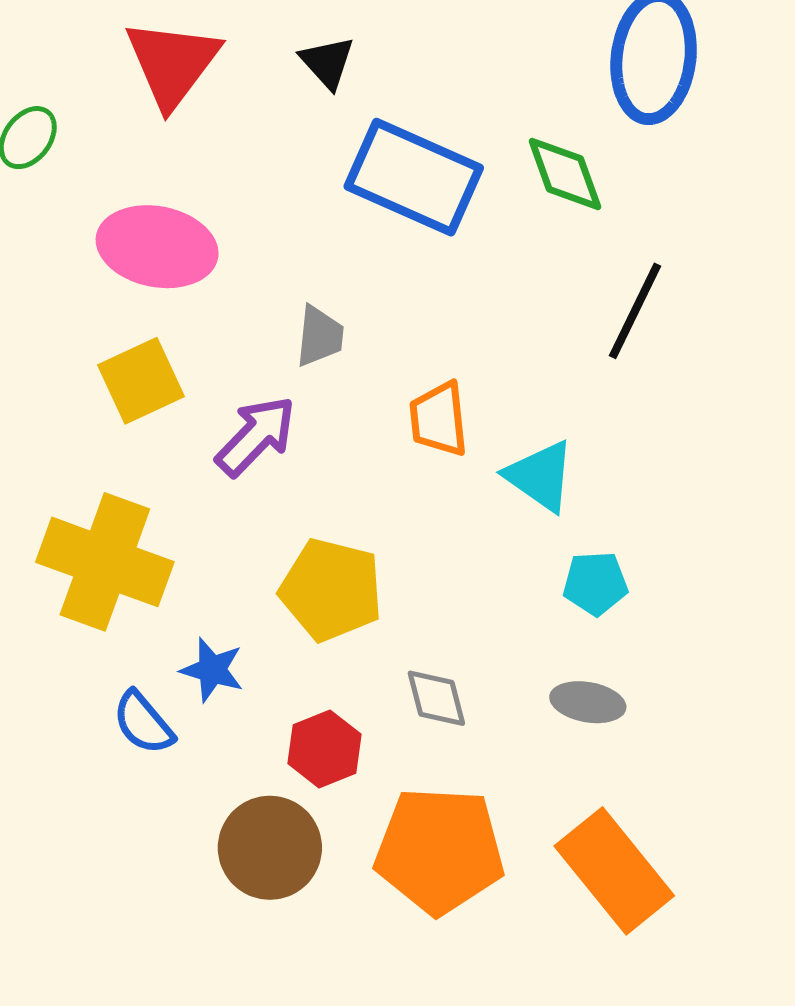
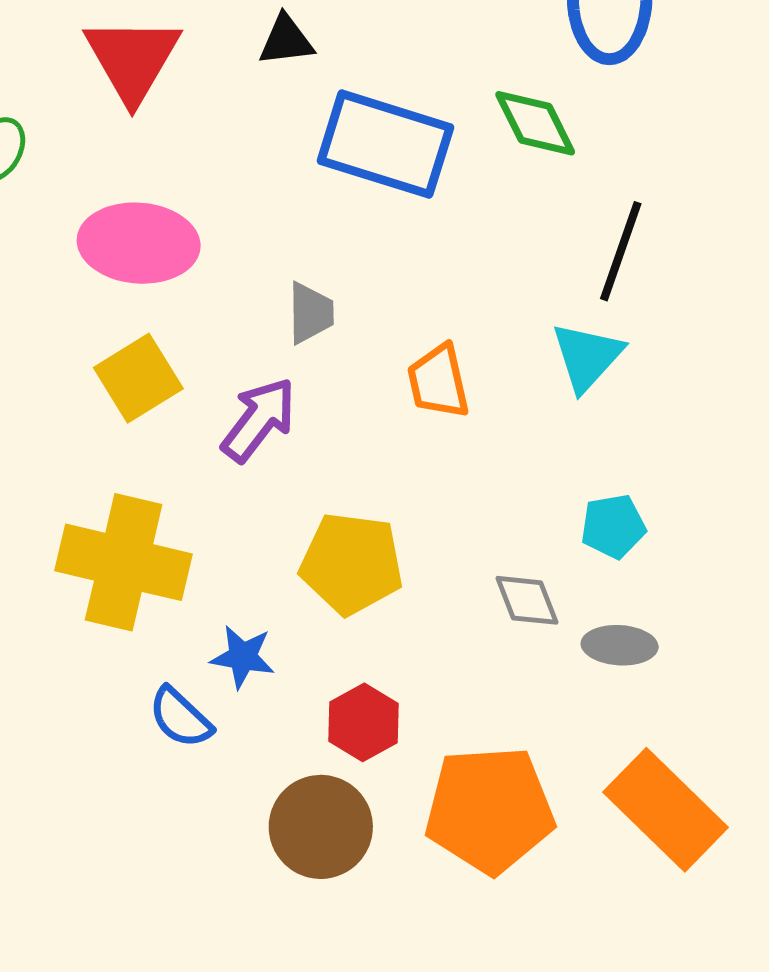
black triangle: (327, 62) -> (286, 40), turned -48
cyan triangle: (540, 476) -> (587, 357), moved, turned 44
gray diamond: (436, 698) -> (527, 600), moved

